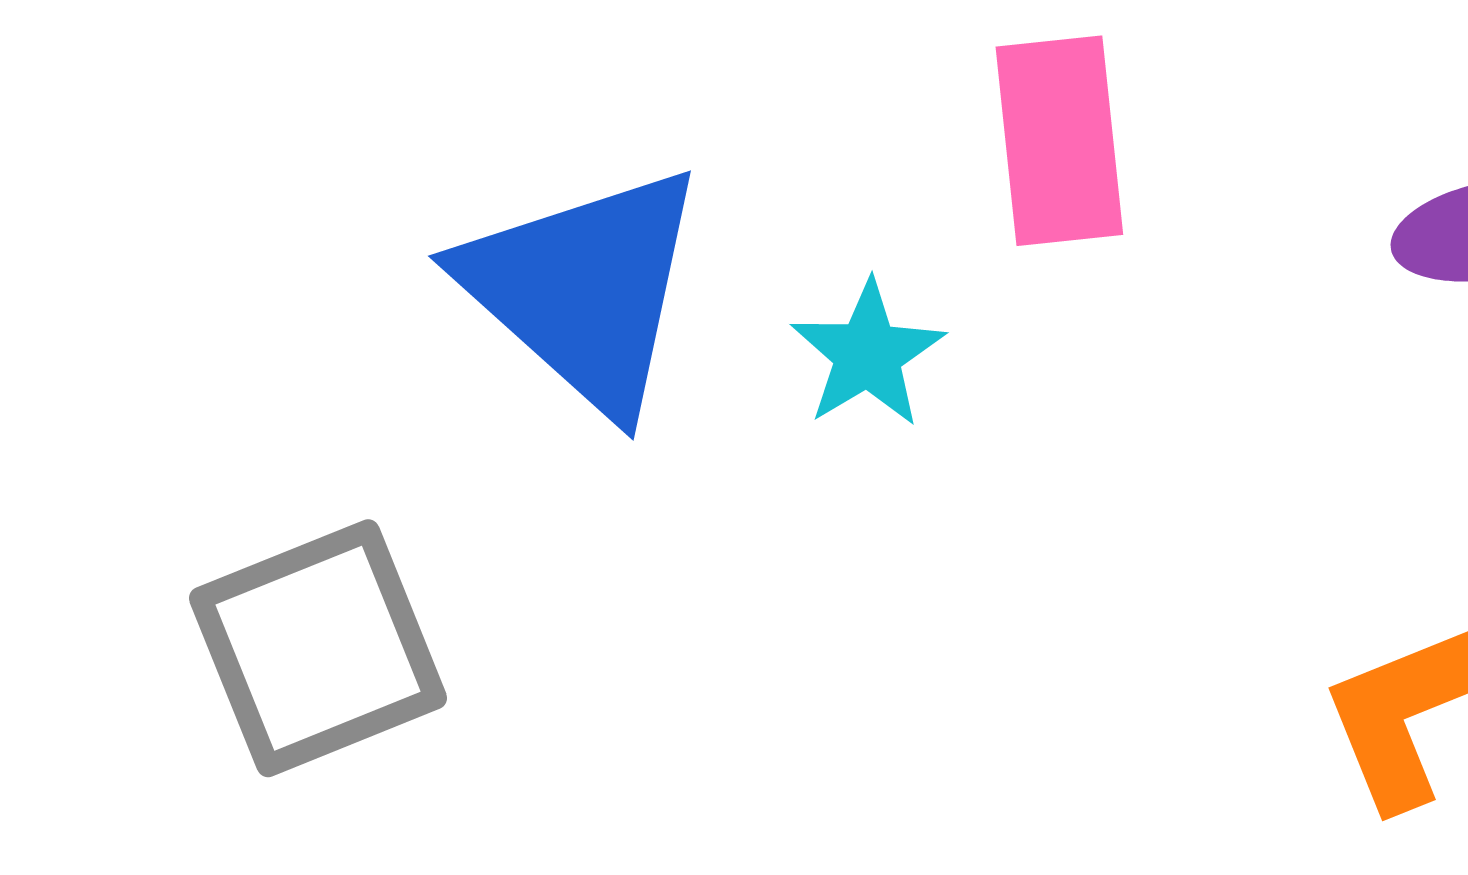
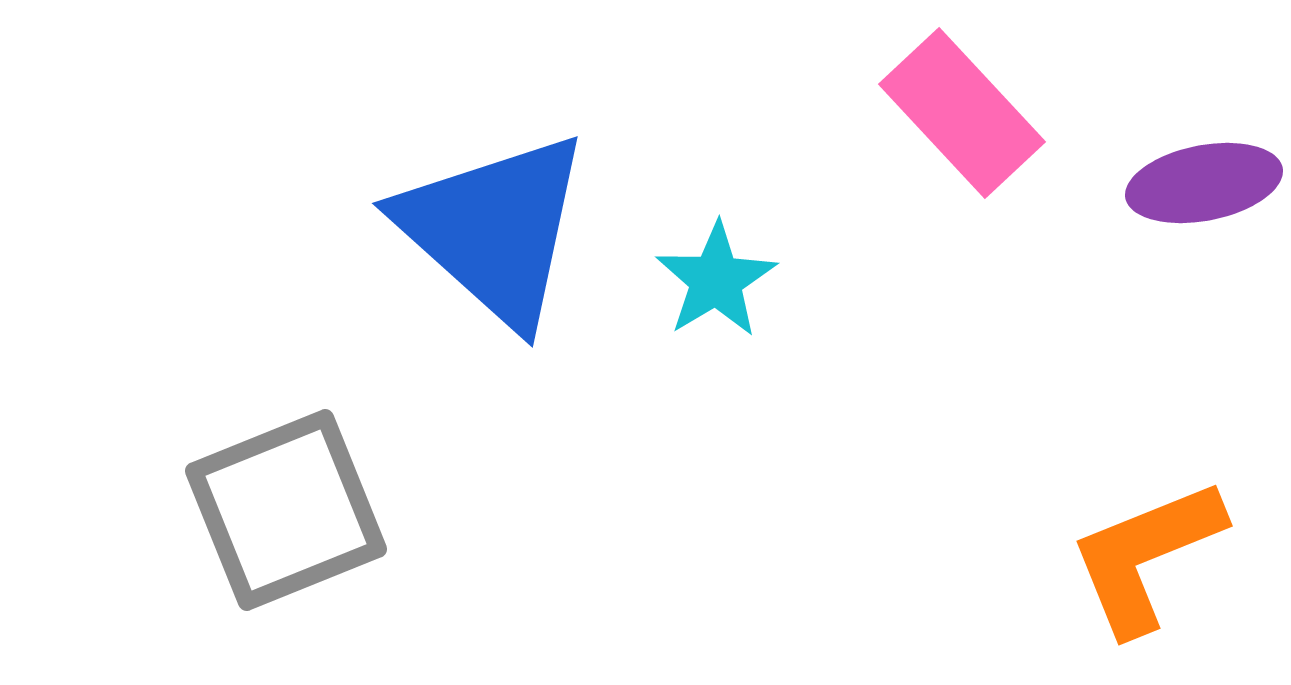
pink rectangle: (1059, 141) -> (962, 113), moved, turned -37

